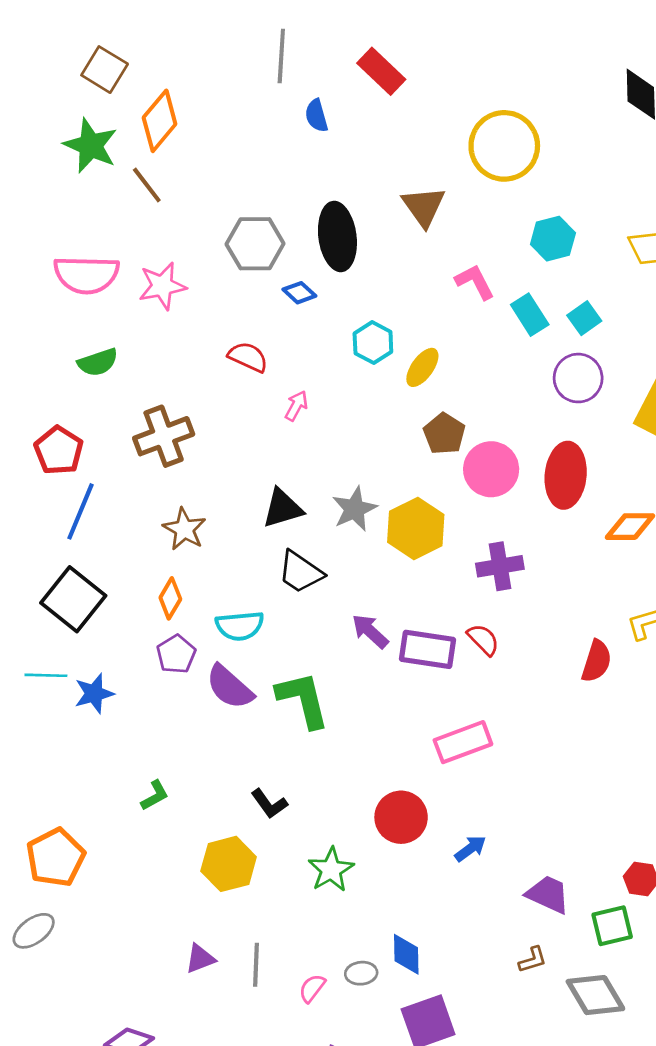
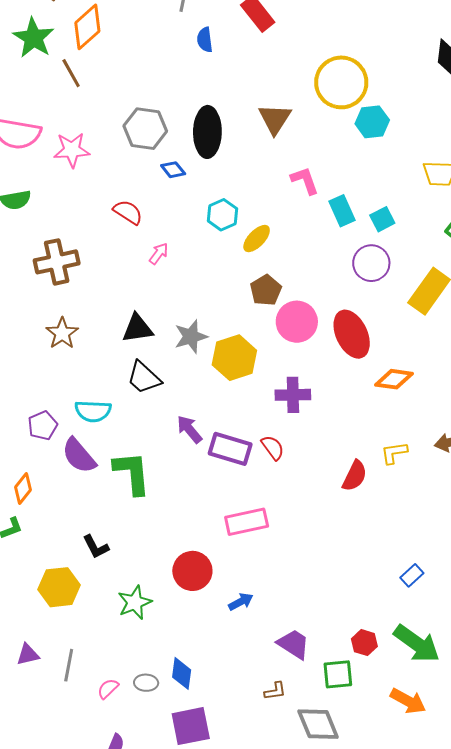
cyan hexagon: (553, 239) -> (372, 122), moved
red ellipse: (566, 475) -> (352, 334), turned -39
orange diamond: (170, 598) -> (23, 488), moved

